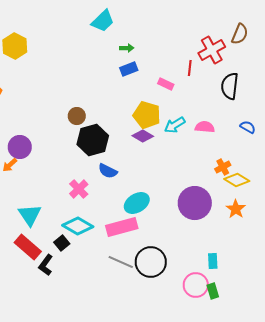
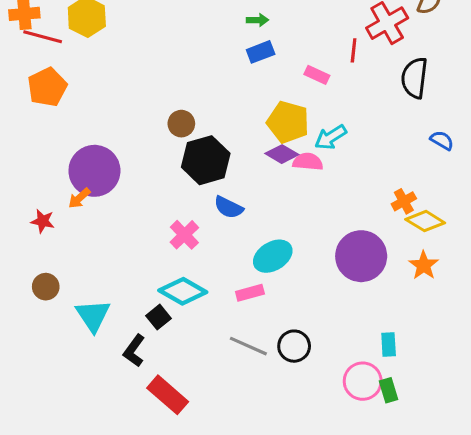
pink semicircle: (205, 127) -> (308, 162), moved
purple circle: (20, 147) -> (94, 171), size x1.4
cyan triangle: (30, 215) -> (93, 316), moved
pink rectangle: (122, 227) -> (250, 293), size x0.6
red rectangle: (28, 247) -> (168, 395), moved
black circle: (151, 262) -> (294, 346), size x0.7

